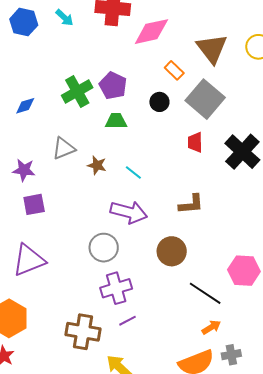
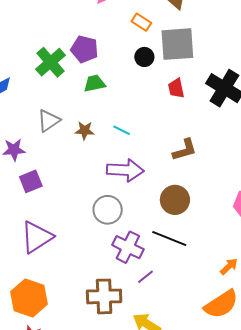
gray square: (205, 99) -> (177, 44), turned -33
black circle: (159, 102) -> (144, 57), moved
purple cross: (116, 288) -> (128, 247), turned -36
black line: (205, 293) -> (169, 239), moved

